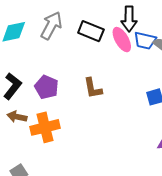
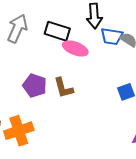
pink ellipse: (122, 40) -> (75, 48), moved, turned -35
purple pentagon: (47, 87) -> (35, 86), moved

